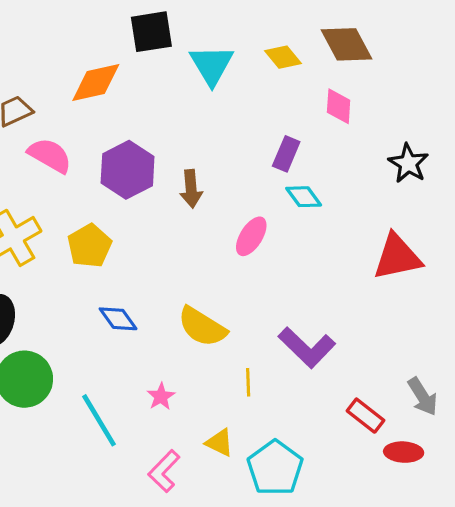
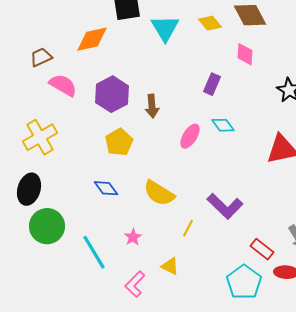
cyan diamond: (304, 197) -> (223, 125), moved
yellow pentagon: (89, 246) -> (119, 142), moved
yellow line: (248, 382) -> (188, 228), turned 30
cyan pentagon: (275, 468) -> (244, 282), moved

